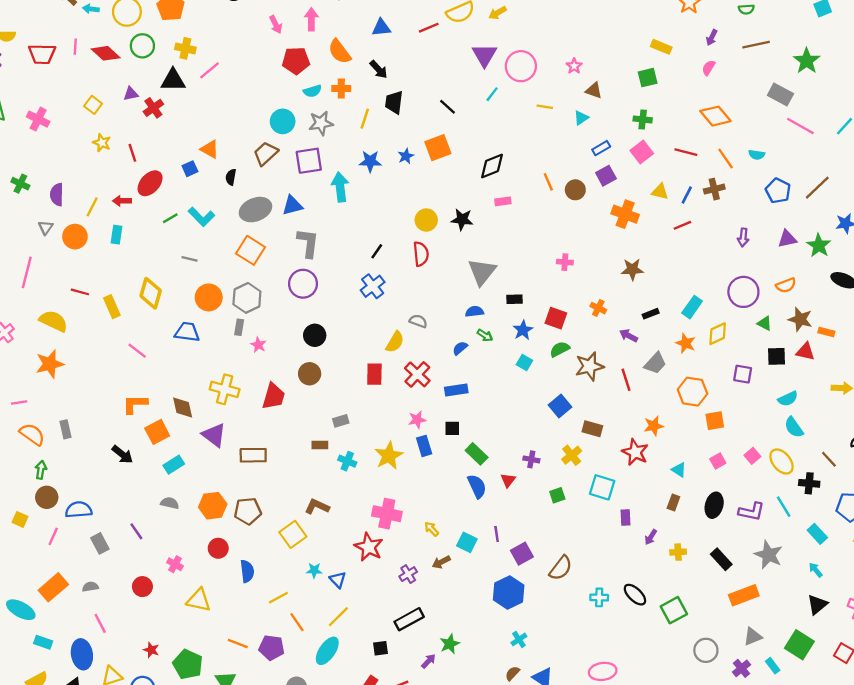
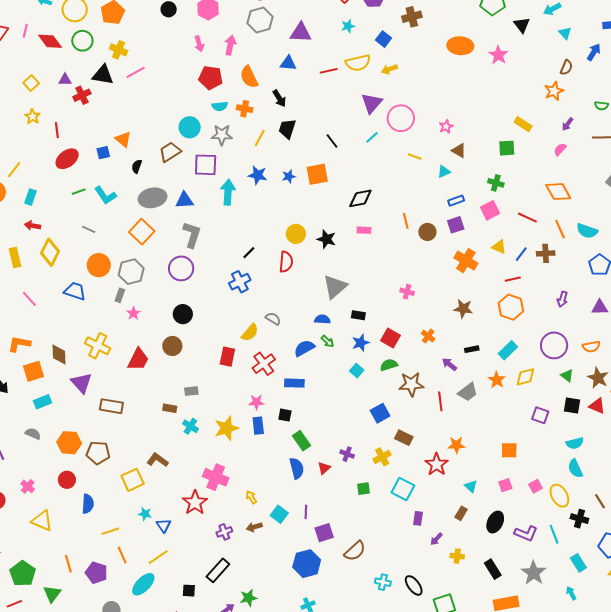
cyan semicircle: (757, 155) -> (587, 231), size x1.5
red arrow: (122, 201) -> (33, 226), moved
blue semicircle: (460, 348) -> (304, 348), size x1.5
orange hexagon: (693, 392) -> (511, 307), moved
black rectangle: (409, 619) -> (218, 570), turned -30
orange line: (238, 643) -> (68, 564), turned 42

